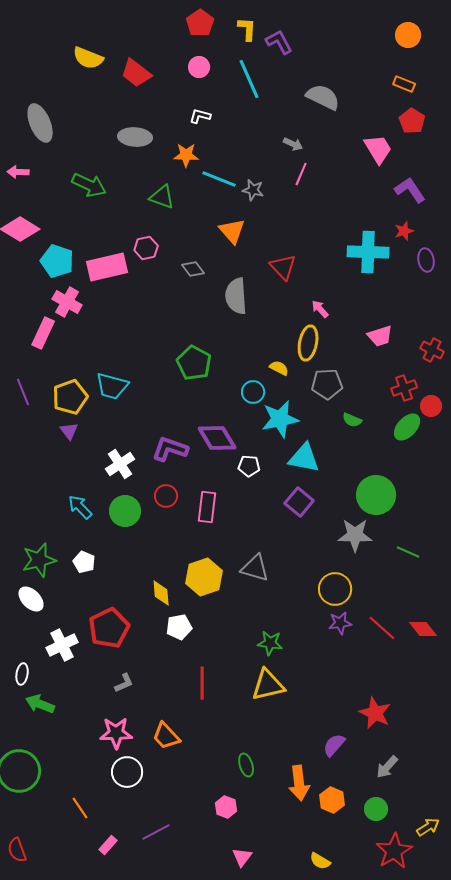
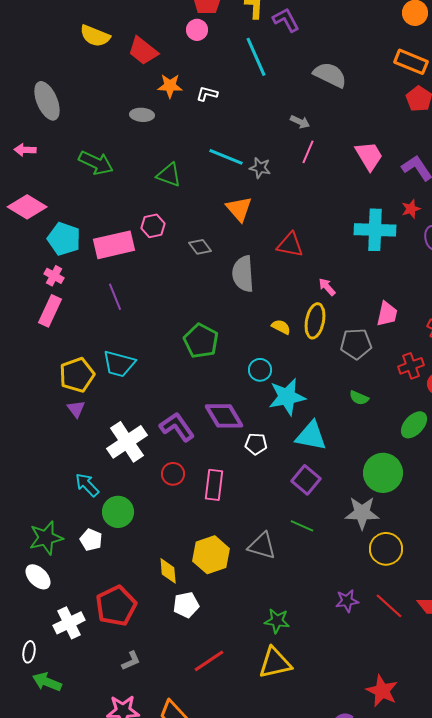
pink circle: (199, 67) -> (197, 30), moved
orange rectangle: (404, 84) -> (411, 62), size x1.5
gray ellipse: (135, 137) -> (142, 115), size x0.7
pink trapezoid: (378, 149) -> (369, 156), moved
orange star: (186, 155) -> (170, 86), moved
red triangle: (283, 267) -> (290, 245), turned -36
pink cross: (67, 302) -> (54, 276), moved, size x0.7
pink trapezoid: (380, 336) -> (387, 314), turned -60
yellow semicircle: (279, 368) -> (281, 327), moved
gray pentagon: (327, 384) -> (356, 344), moved
purple line: (23, 392) -> (115, 297), moved
green ellipse: (407, 427) -> (414, 425), moved
purple L-shape: (170, 449) -> (177, 427), turned 36
white cross: (120, 464) -> (127, 442), size x1.4
green circle: (125, 511) -> (118, 512), moved
green line: (408, 552) -> (302, 526), moved
yellow circle: (335, 589) -> (386, 549), moved
red line: (202, 683) -> (209, 661), turned 56

